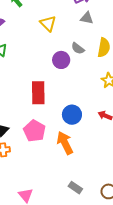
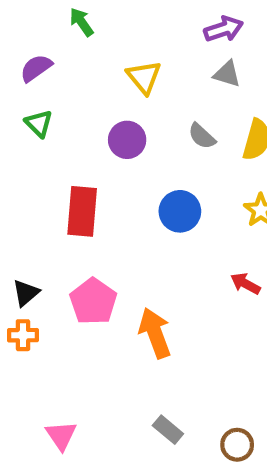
purple circle: (61, 60) -> (127, 140), moved
red rectangle: (38, 93) -> (82, 211), moved
blue circle: (72, 115) -> (180, 211), moved

